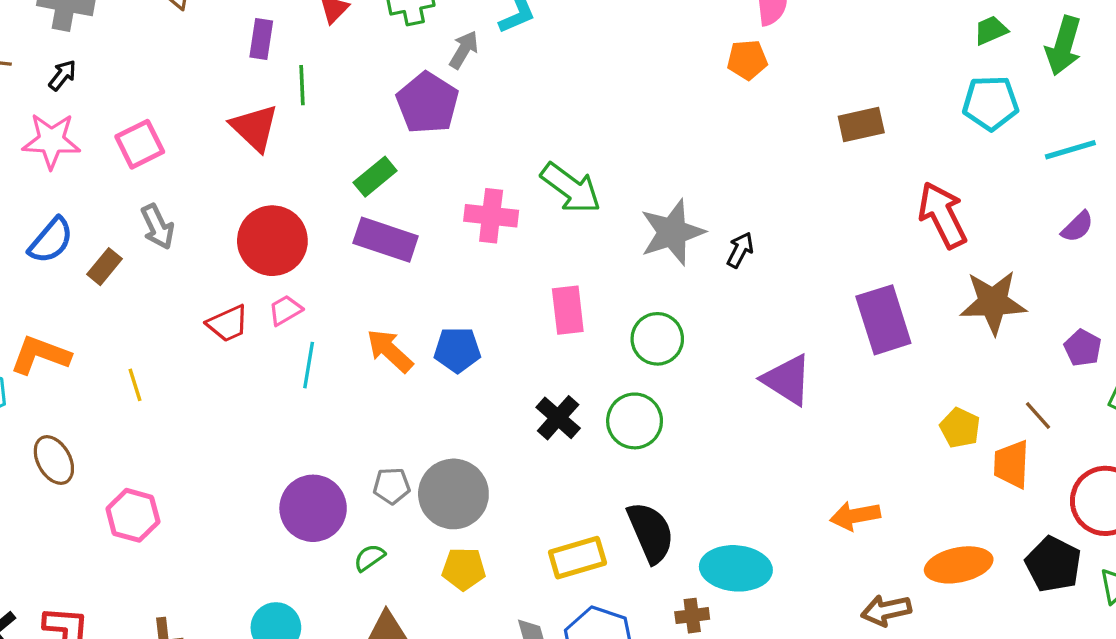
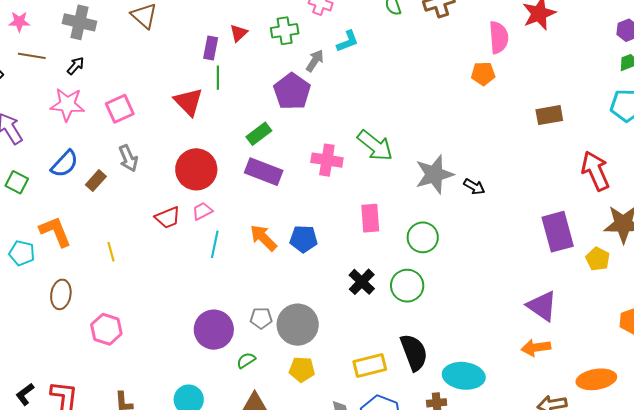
purple rectangle: (261, 39) -> (211, 48), moved
black arrow: (740, 250) -> (474, 187), turned 90
orange L-shape: (40, 355) -> (55, 232), turned 45
purple triangle: (787, 380) -> (542, 306), moved
yellow pentagon: (960, 428) -> (598, 259), moved
brown ellipse: (54, 460) -> (61, 294), turned 36

